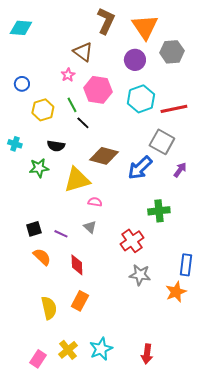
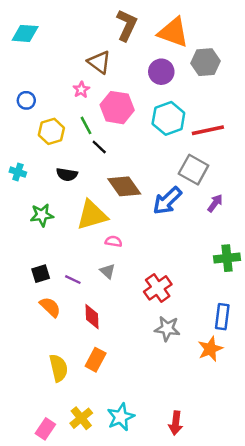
orange triangle: (145, 27) -> (173, 32), turned -36
brown diamond: (104, 156) -> (124, 186), turned 40
green star: (39, 168) -> (42, 215), moved
green cross: (159, 211) -> (227, 258), moved

